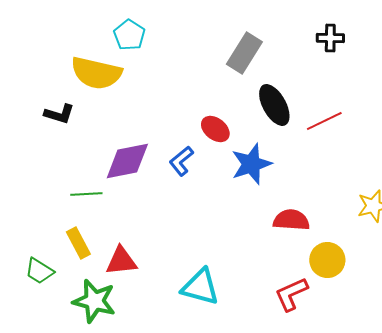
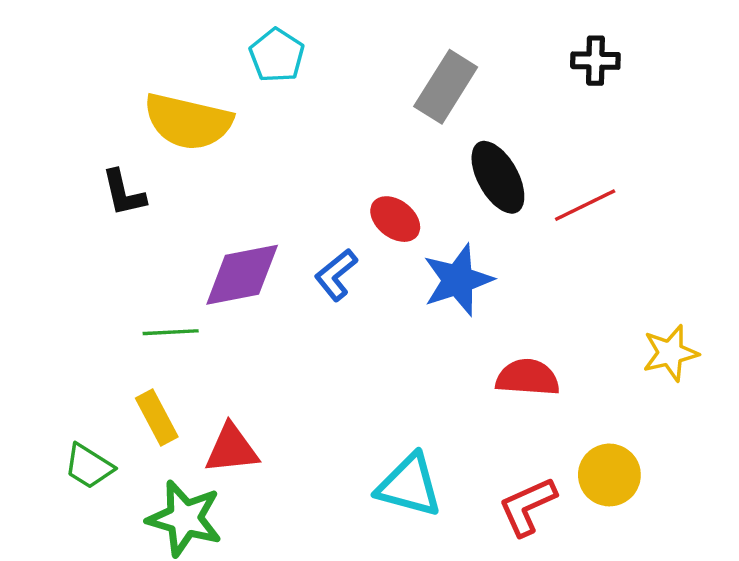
cyan pentagon: (129, 35) -> (277, 55), moved
black L-shape: (59, 114) -> (124, 193), turned 60
yellow circle: (327, 260) -> (609, 475), moved
cyan triangle: (200, 287) -> (409, 485), moved

